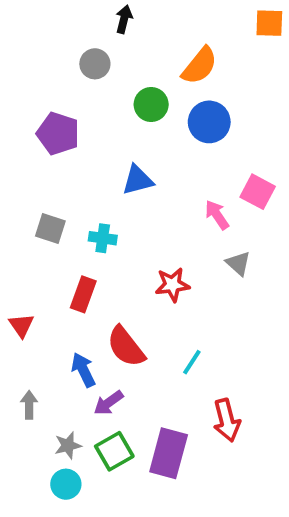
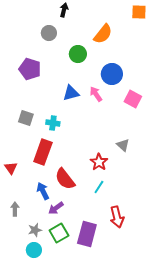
blue circle: (209, 122) -> (112, 74), moved
pink arrow: (217, 215) -> (96, 94), moved
gray triangle: (238, 263) -> (123, 145), moved
red star: (172, 285) -> (99, 162), moved, turned -30
red rectangle: (83, 294) -> (43, 152), size x1.4

